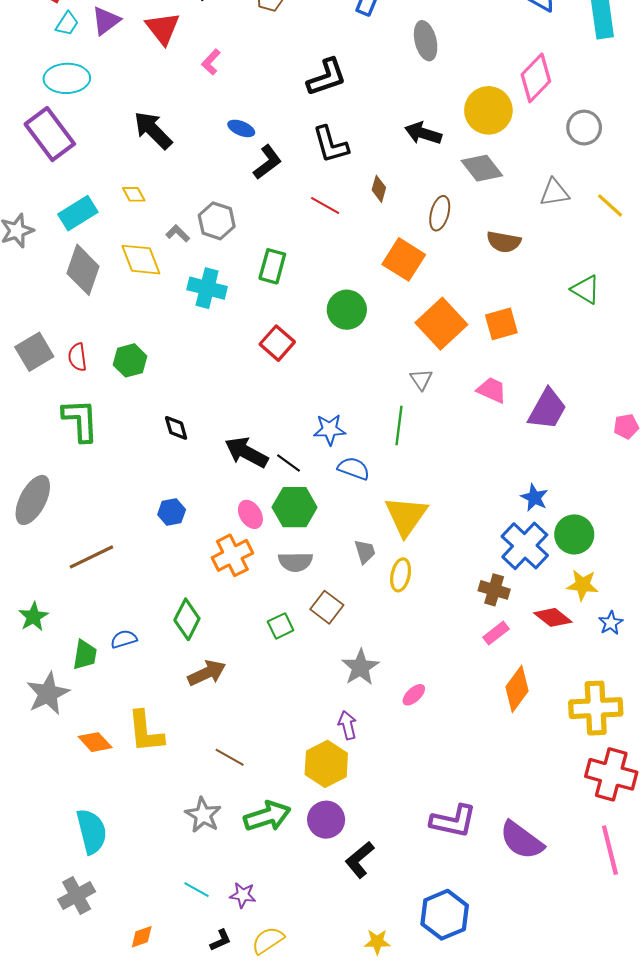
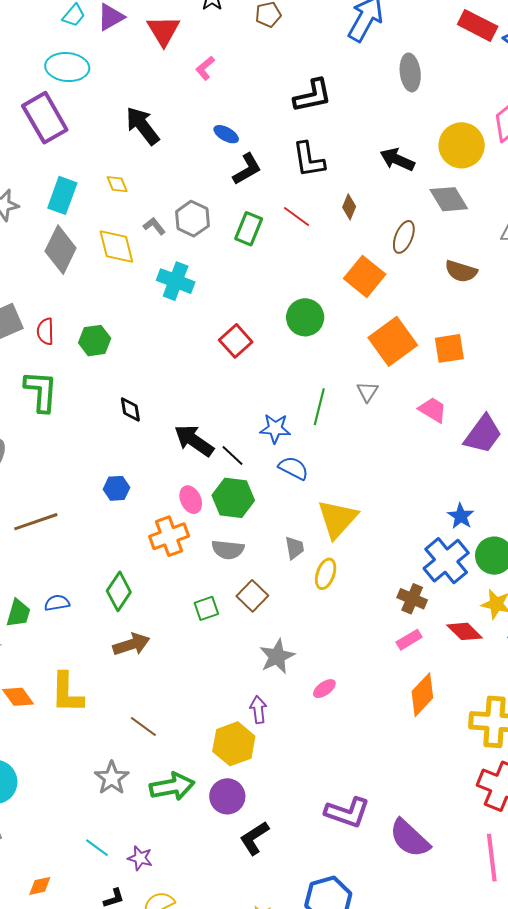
cyan rectangle: (78, 213) -> (62, 195), turned -45
green rectangle: (272, 266) -> (249, 229), moved
green line: (399, 426) -> (319, 407), moved

